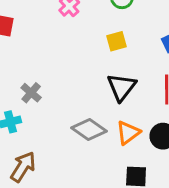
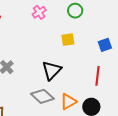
black triangle: (122, 87) -> (52, 70), moved

